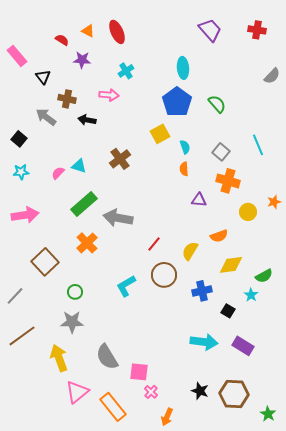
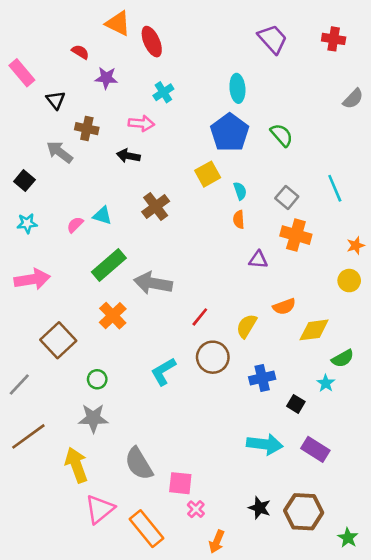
orange triangle: (88, 31) -> (118, 23), moved, size x1.5
black arrow: (87, 120) -> (128, 156), moved
orange star: (274, 202) -> (356, 245), moved
yellow circle: (248, 212) -> (349, 281), moved
yellow diamond: (231, 265) -> (314, 330), moved

